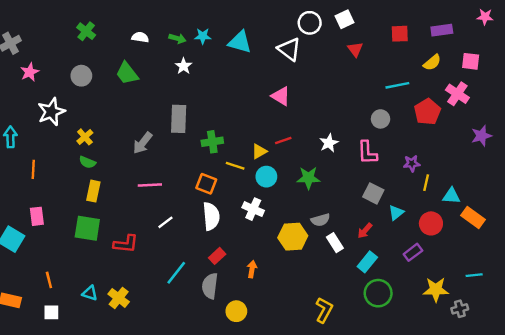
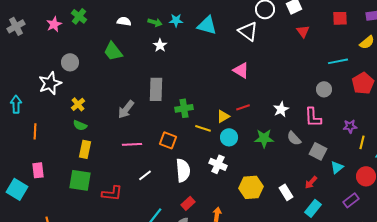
pink star: (30, 72) -> (54, 24), moved
gray circle: (81, 76) -> (70, 62), moved
orange square: (206, 184) -> (168, 140), moved
gray semicircle: (320, 220) -> (294, 138), moved, turned 63

